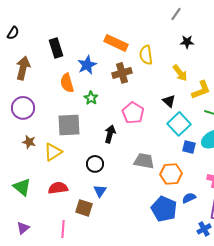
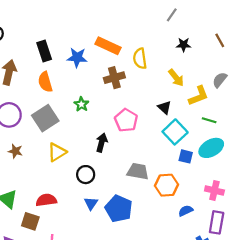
blue star: (87, 65) -> (77, 57), moved, turned 30
orange semicircle: (67, 83) -> (45, 82), moved
gray square: (69, 125) -> (45, 118), moved, turned -30
yellow triangle: (53, 152) -> (57, 152), moved
brown square: (84, 208) -> (30, 221), moved
blue pentagon: (164, 209) -> (119, 209), moved

